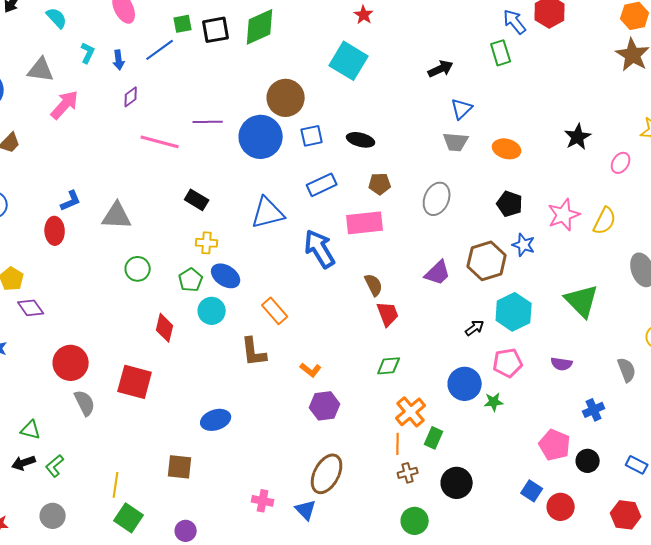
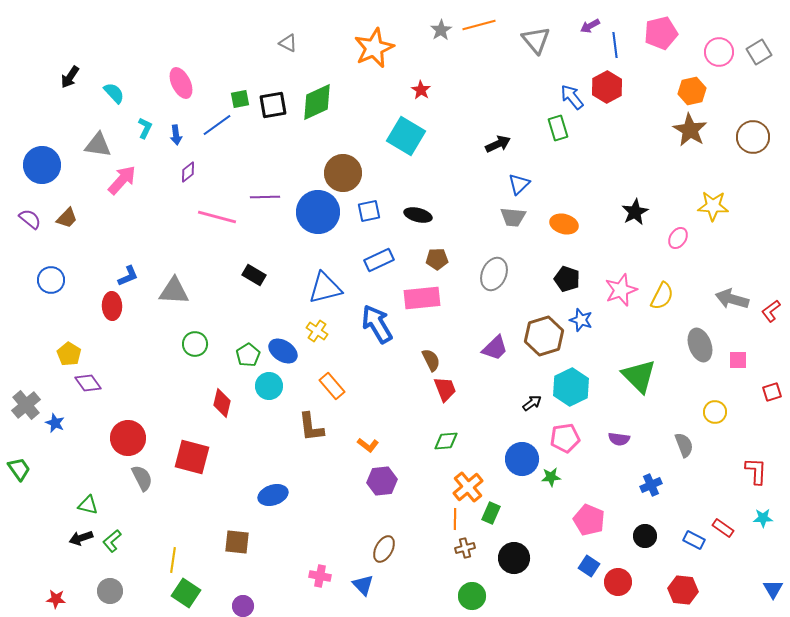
yellow cross: (207, 243) -> (317, 331), moved, turned 30
pink pentagon: (555, 445) -> (589, 520), moved
brown ellipse: (327, 474) -> (384, 549), size x0.7

